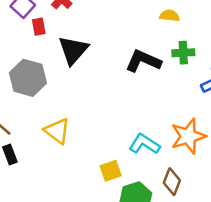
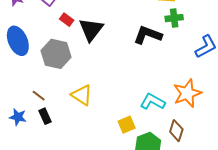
red rectangle: (39, 27) -> (67, 20), moved, turned -40
green cross: (183, 53) -> (174, 18), moved

